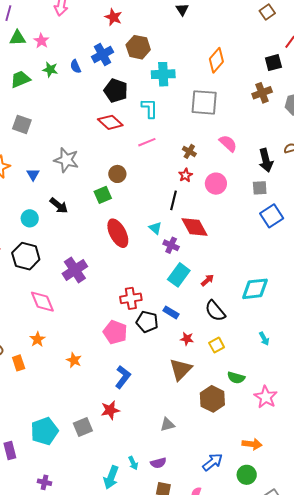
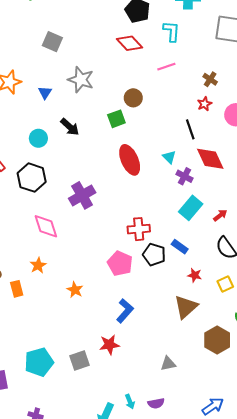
gray square: (22, 124) -> (52, 42), moved
black line: (174, 200) -> (190, 129), turned -36

